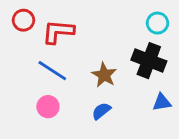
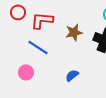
brown star: (104, 75) -> (74, 32), moved, turned 30
pink circle: (48, 107) -> (26, 72), moved

